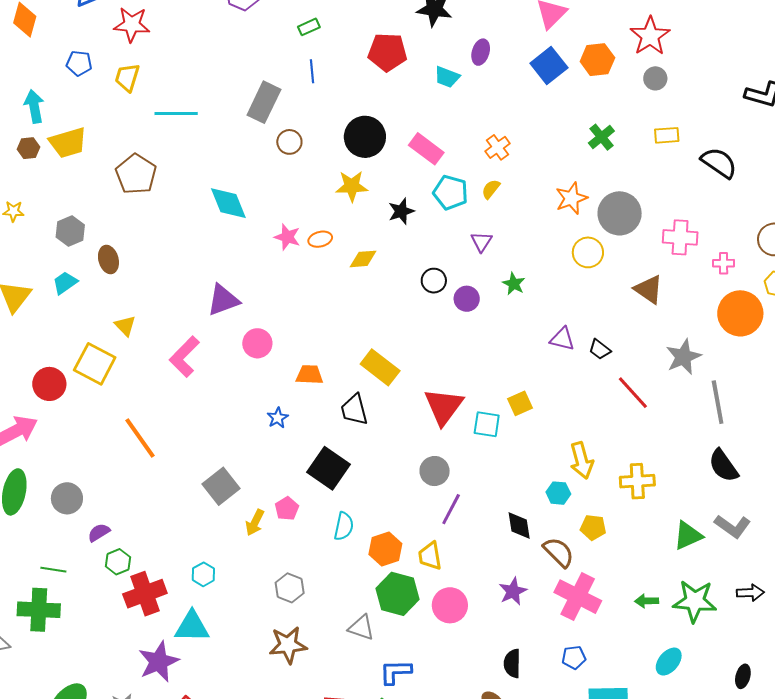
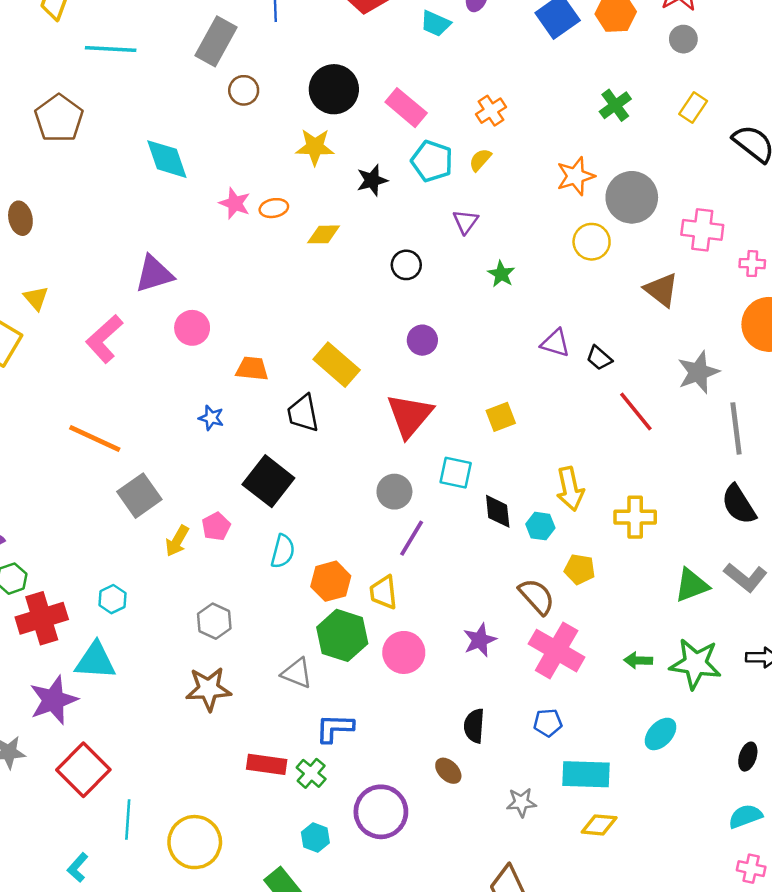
yellow rectangle: (667, 135) -> (693, 107), turned -55
purple circle: (467, 299) -> (422, 340), moved
blue star: (278, 418) -> (211, 418), turned -30
cyan square: (487, 424) -> (456, 473), moved
orange line: (140, 438) -> (95, 439), moved, turned -33
black diamond: (519, 526) -> (498, 511), moved

